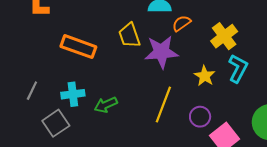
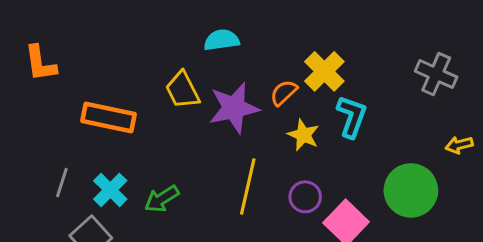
orange semicircle: (182, 23) -> (284, 93), moved
gray line: (32, 91) -> (62, 183), moved
cyan cross: (73, 94) -> (110, 190), turned -30

